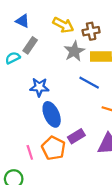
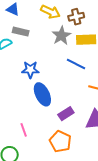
gray rectangle: (30, 45) -> (21, 32), turned 70
orange pentagon: (53, 148) -> (60, 142), moved

